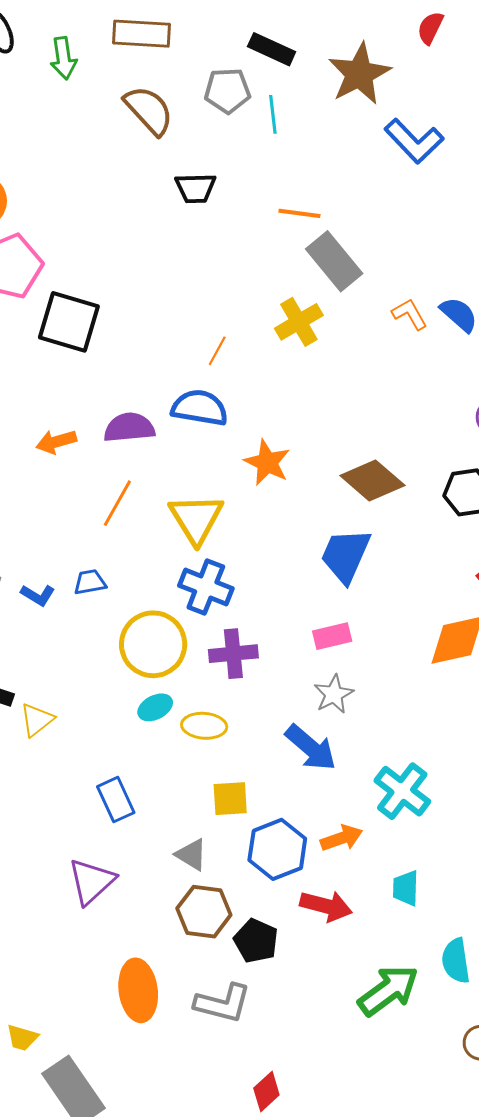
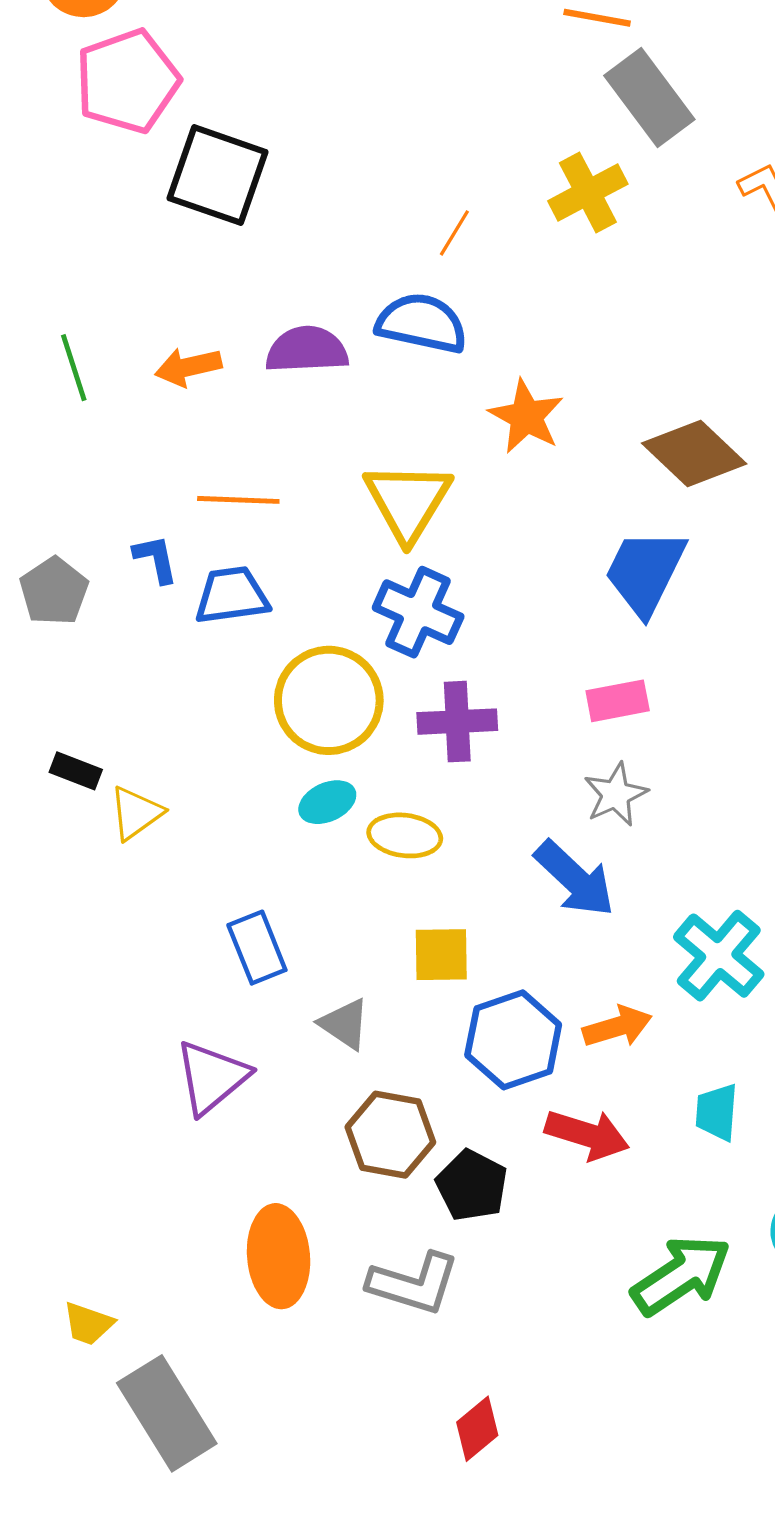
orange line: (117, 503) -> (238, 500), moved, turned 60
blue trapezoid: (90, 582) -> (232, 595), size x1.4
blue L-shape: (38, 595) -> (156, 559), moved, turned -136
gray triangle: (191, 855) -> (345, 1024), moved

